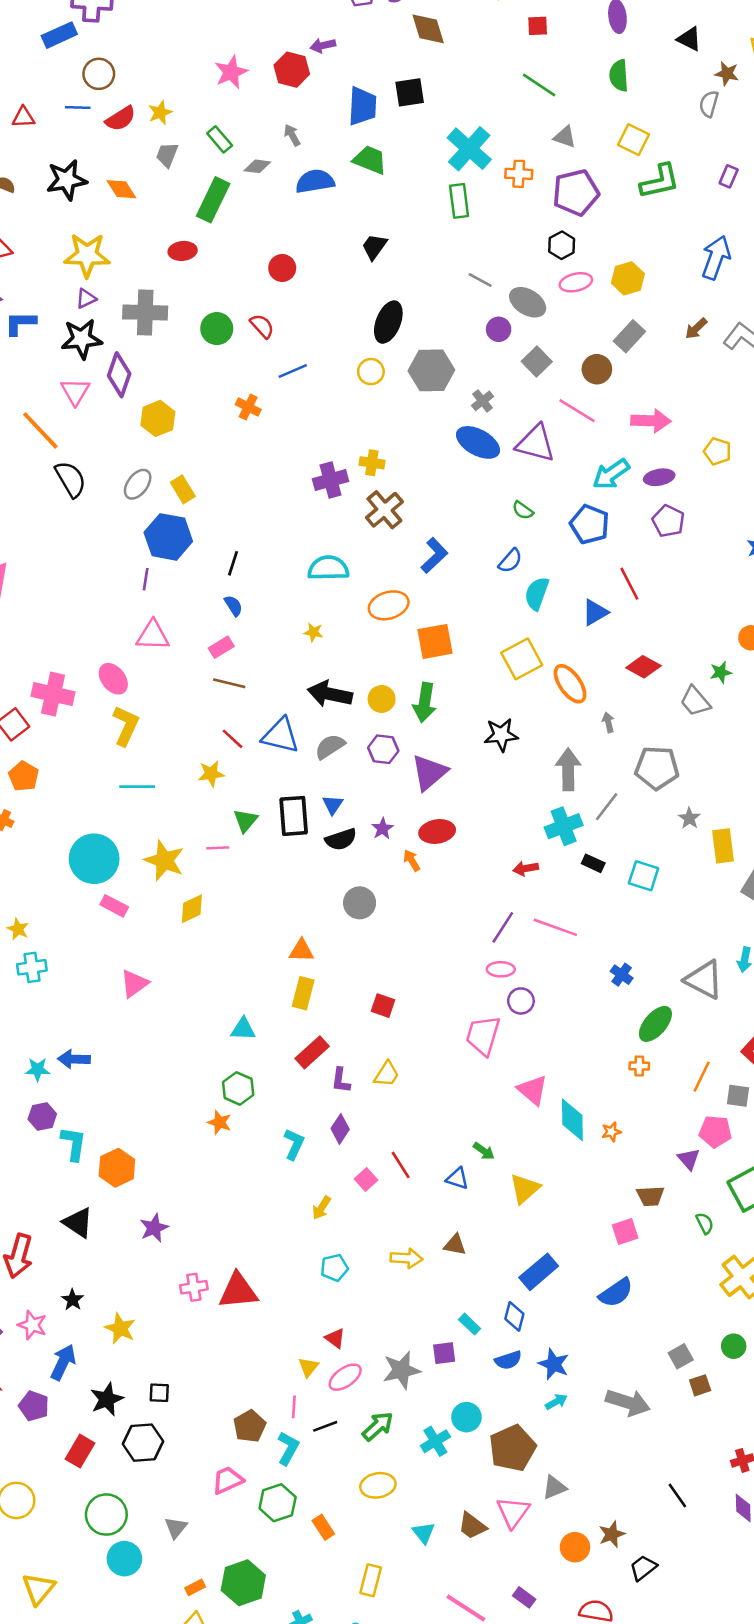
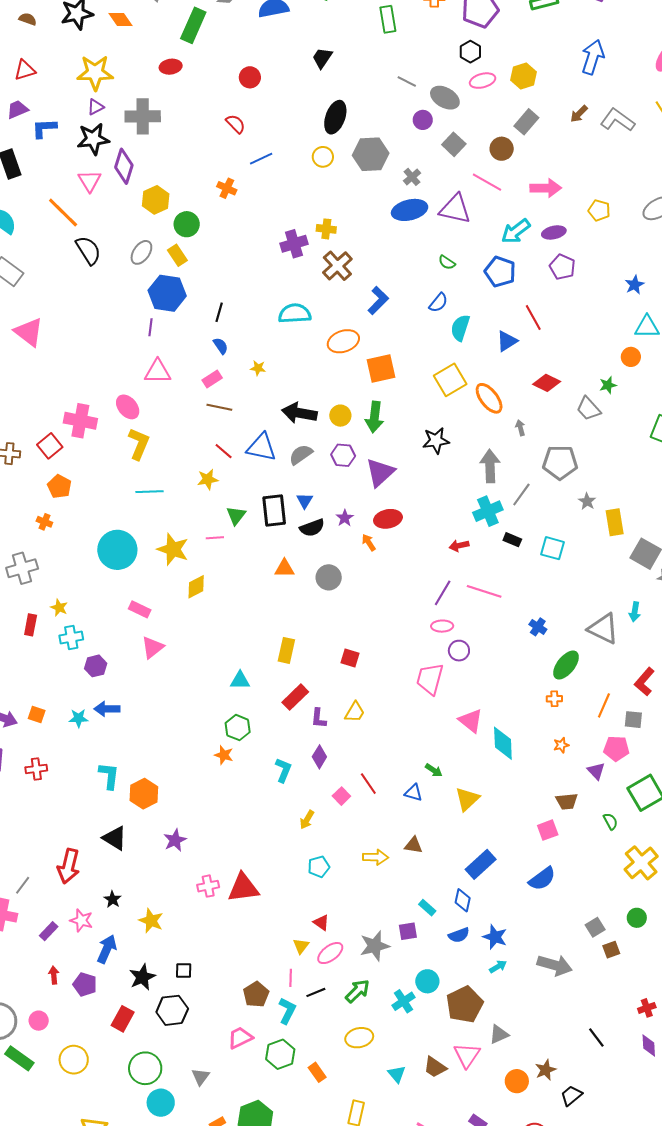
green circle: (217, 329) -> (187, 224), moved
blue ellipse: (478, 442) -> (410, 210), turned -40
yellow star: (314, 632) -> (258, 368), moved
pink rectangle: (114, 906) -> (140, 609), moved
orange triangle: (301, 951) -> (284, 568), moved
purple hexagon: (42, 1116) -> (96, 666), moved
orange star: (611, 1132) -> (561, 745), moved

